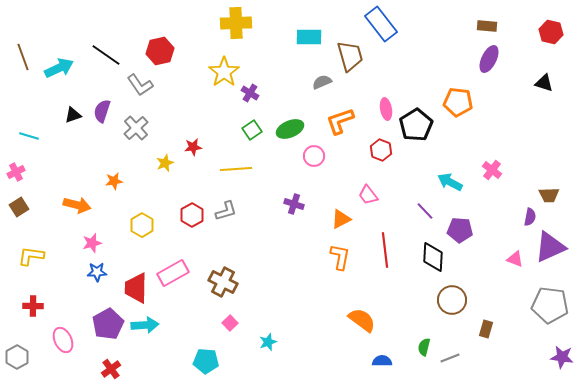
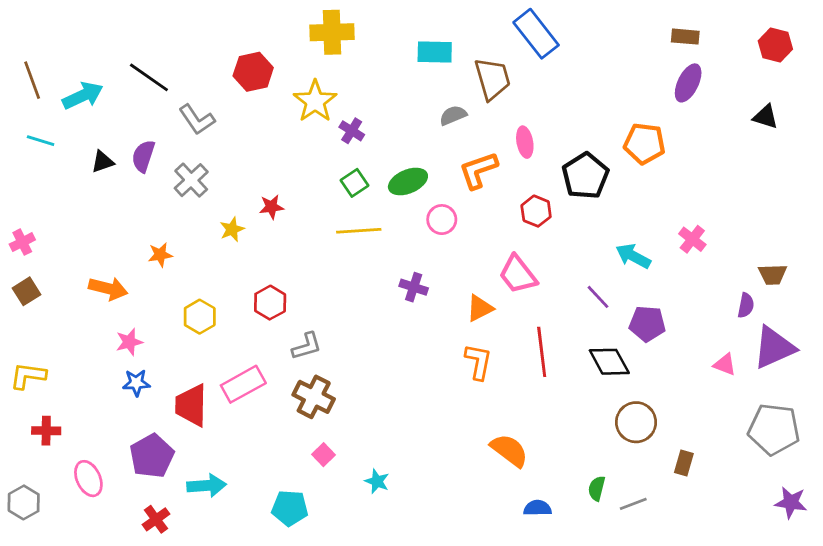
red hexagon: (160, 51) -> (253, 72), moved
pink ellipse: (386, 109) -> (525, 142), moved
cyan line: (29, 136) -> (41, 141), moved
yellow line: (236, 169) -> (359, 231), moved
pink trapezoid: (368, 195) -> (518, 274), size x1.4
gray L-shape: (226, 211) -> (307, 346), moved
yellow L-shape: (31, 256) -> (28, 376), moved
black diamond: (433, 257) -> (609, 362), turned -32
cyan arrow: (145, 325) -> (207, 486), moved
cyan star: (268, 342) -> (377, 481), turned -30

